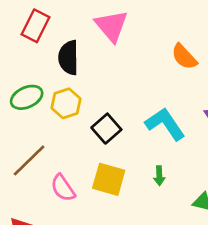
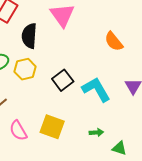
black square: (106, 129) -> (63, 80), moved
green arrow: (159, 176) -> (96, 132), moved, turned -96

